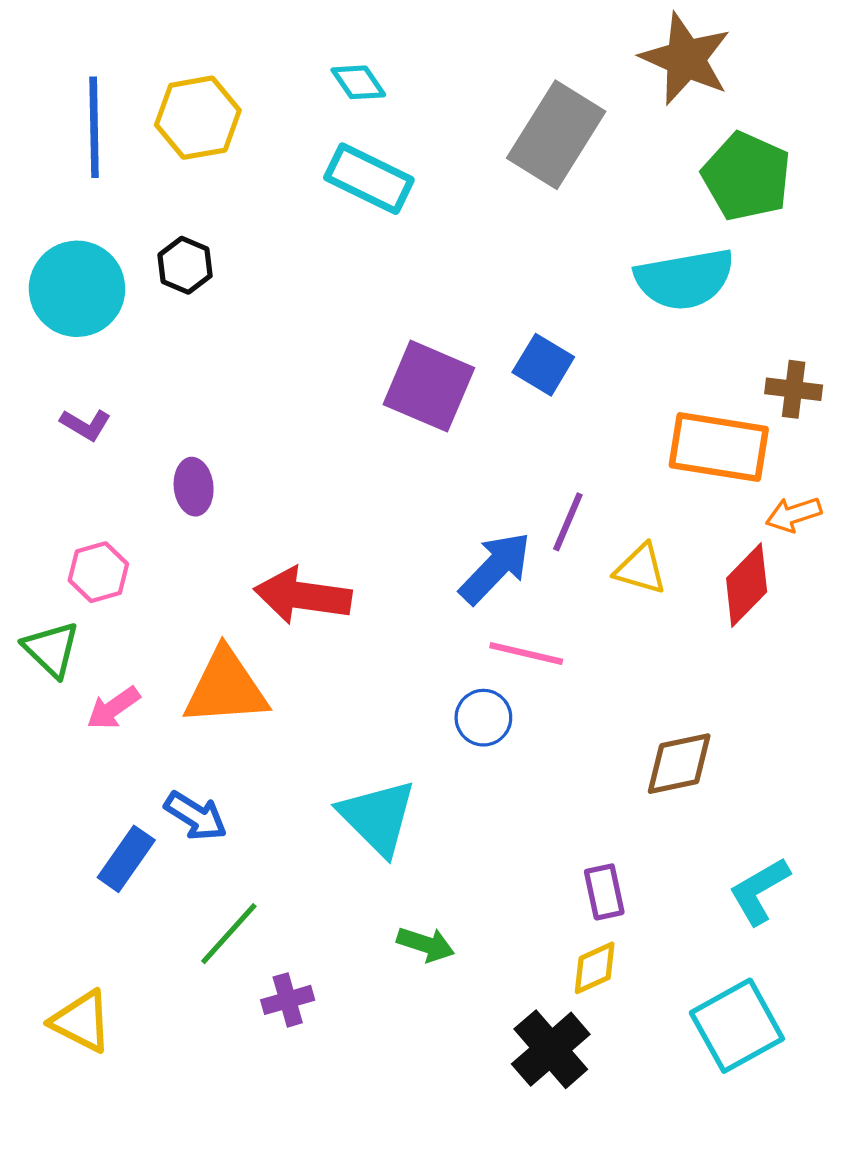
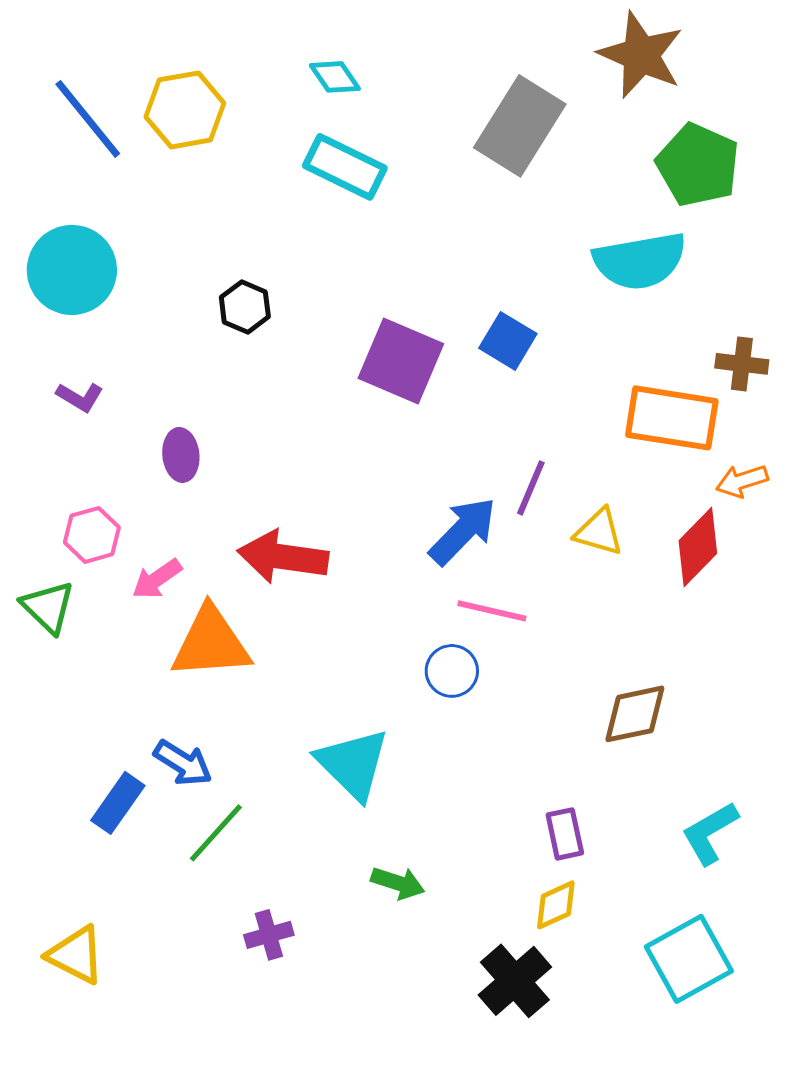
blue line: (94, 127) -> (88, 119), turned -38
black hexagon: (185, 265) -> (245, 307), moved
pink arrow: (113, 708) -> (157, 579), moved
green line: (229, 934) -> (216, 833), moved

